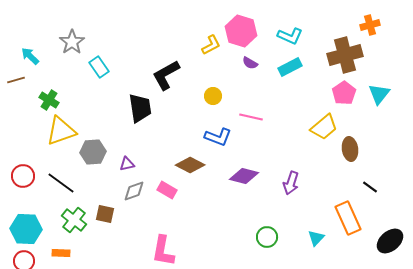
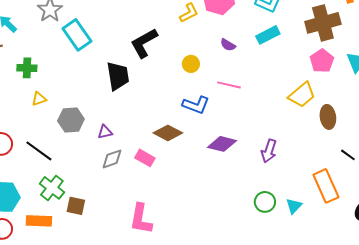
purple semicircle: (250, 63) -> (228, 45), moved
cyan rectangle: (99, 67) -> (77, 35), size x1.4
green cross: (49, 100) -> (27, 68), turned -30
yellow triangle: (61, 131) -> (39, 99), size x0.5
brown square: (105, 214) -> (76, 206), moved
green circle: (267, 237) -> (265, 202), moved
orange rectangle: (61, 253) -> (39, 221), size x1.4

